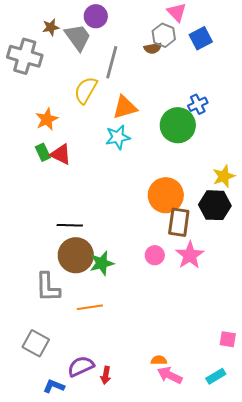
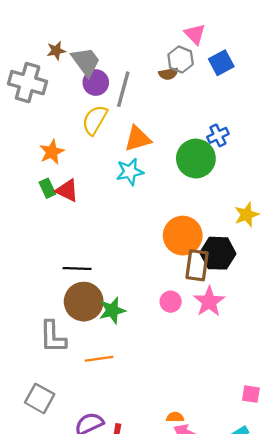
purple circle: (96, 16) -> (96, 83), moved
black hexagon: (215, 205) -> (218, 253), moved

